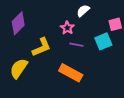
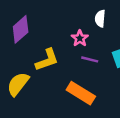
white semicircle: (83, 11) -> (100, 19), turned -48

